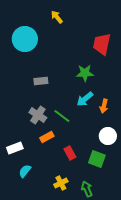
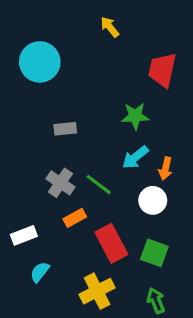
yellow arrow: (57, 17) -> (110, 27), moved
white circle: (108, 136) -> (153, 200), moved
red rectangle: (70, 153) -> (111, 243), size x1.6
yellow cross: (61, 183) -> (97, 291), size x1.5
green arrow: (87, 189) -> (156, 301), moved

